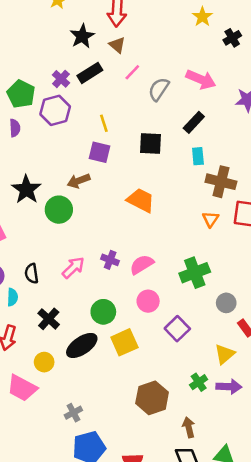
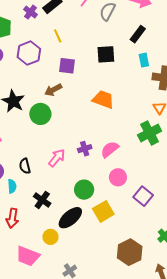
purple hexagon: (55, 110) -> (29, 53), moved
yellow line: (104, 123) -> (58, 36), moved
purple cross: (110, 260) -> (85, 149), turned -32
green cross: (195, 273) -> (150, 133), moved
yellow circle: (44, 362) -> (50, 237), moved

